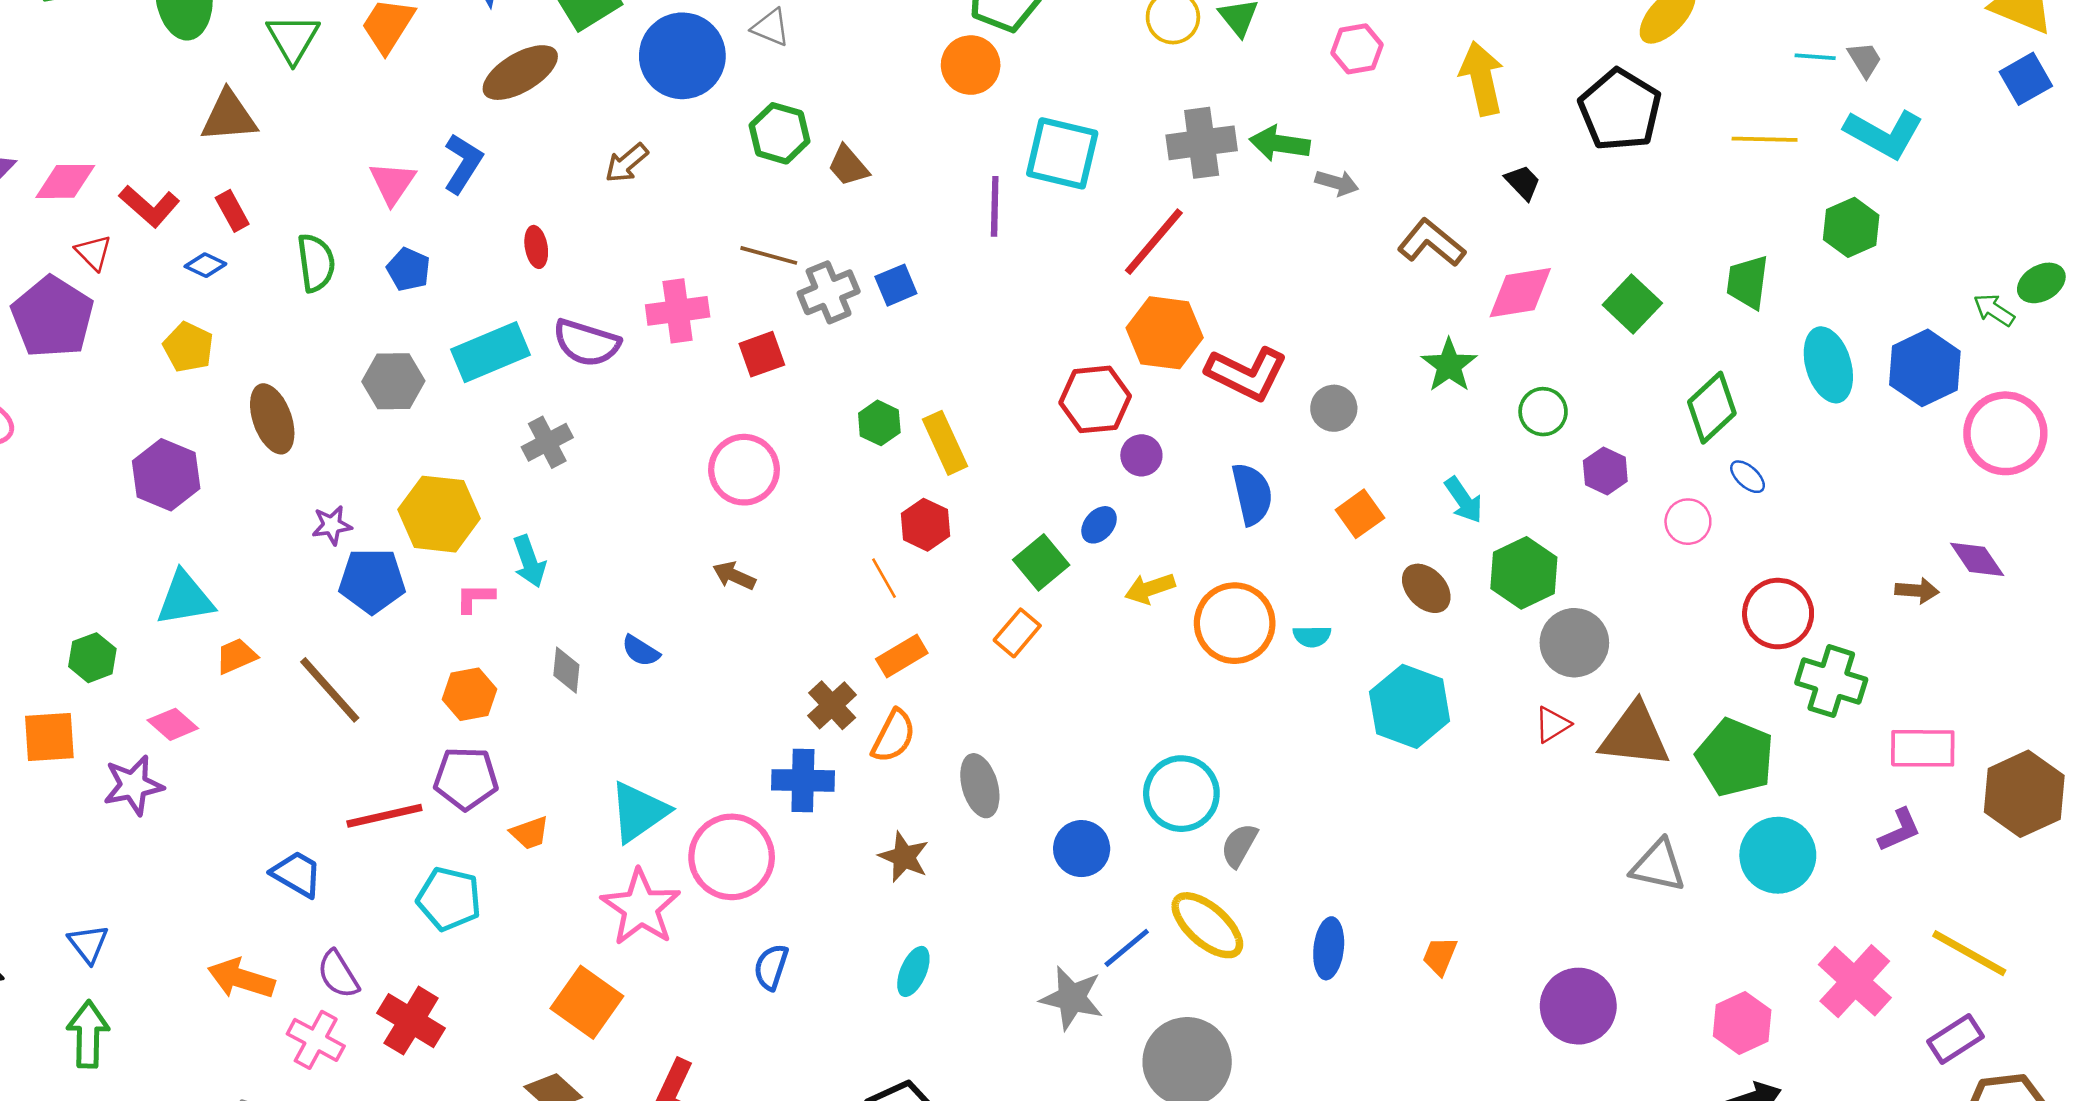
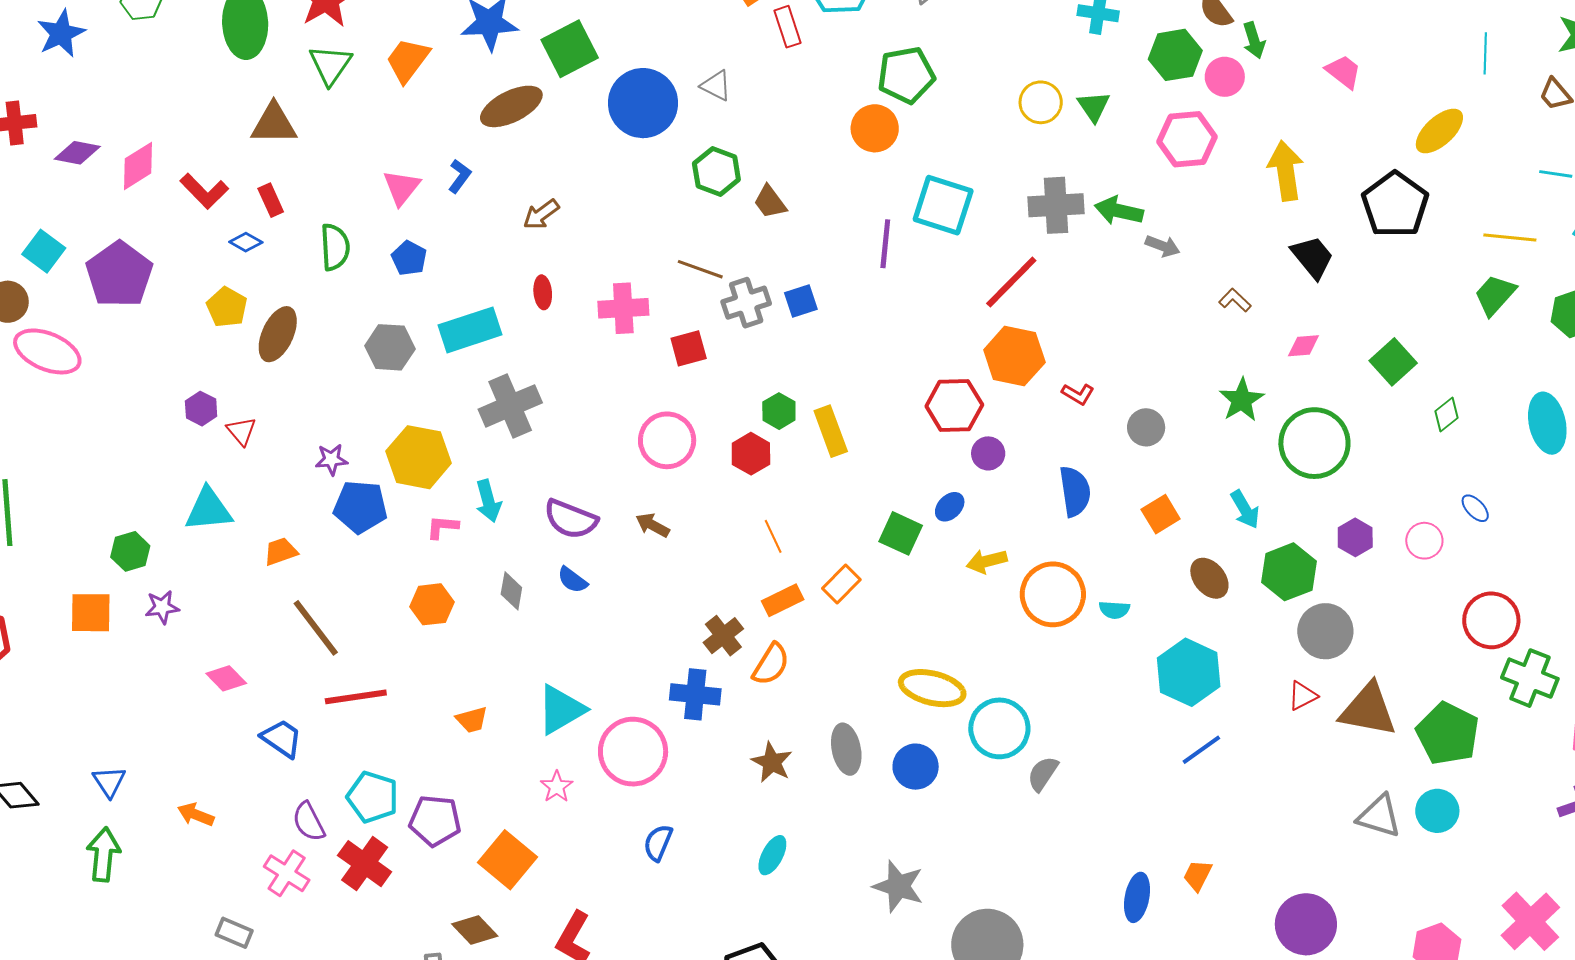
pink hexagon: (1357, 49) -> (1187, 139), size x1.4
blue L-shape: (463, 163) -> (460, 176), size x0.7
brown arrow: (627, 163) -> (541, 214), moved
pink diamond: (65, 181) -> (138, 166), turned -36
black trapezoid: (1523, 182) -> (1312, 257), size x1.5
brown L-shape: (1431, 243) -> (1235, 300), size x0.6
red ellipse: (536, 247) -> (543, 292), moved
red triangle: (93, 252) -> (241, 431), moved
green trapezoid: (1748, 282) -> (1495, 295), moved, turned 30
pink diamond: (1520, 293) -> (1303, 346), size x0.6
purple semicircle: (586, 343) -> (571, 519), moved
red L-shape: (1247, 373) -> (1078, 394), size x0.5
green diamond: (1712, 408) -> (1447, 415), moved, size x0.6
green circle: (1543, 412) -> (1314, 443), size x1.8
brown ellipse: (272, 419) -> (278, 334), moved, turned 40
gray cross: (547, 442) -> (510, 406), size x1.5
purple hexagon: (1605, 471) -> (1355, 537), moved
purple hexagon: (166, 475) -> (201, 409), size x0.6
red hexagon: (926, 525) -> (751, 454), moved
green square: (1041, 562) -> (901, 533), turned -30
orange rectangle: (1017, 633) -> (841, 584), moved
orange trapezoid: (236, 656) -> (281, 552), moved
brown line: (330, 690) -> (316, 628), moved
pink diamond: (173, 724) -> (226, 678), moved
purple pentagon: (466, 778) -> (435, 821), moved
purple star: (133, 785) -> (162, 607), moved, size x0.7
gray ellipse: (980, 786) -> (846, 749), moved
cyan circle: (1778, 855) -> (1437, 811), moved, size x0.7
cyan pentagon: (449, 899) -> (373, 797), moved
pink star: (641, 907) -> (557, 787), size x0.5
yellow ellipse: (1207, 925) -> (932, 688), moved, turned -32
blue line: (1127, 948) -> (1201, 750), moved
blue ellipse: (1329, 948) -> (1137, 897), moved
orange arrow: (241, 979) -> (196, 815), moved, size x0.7

